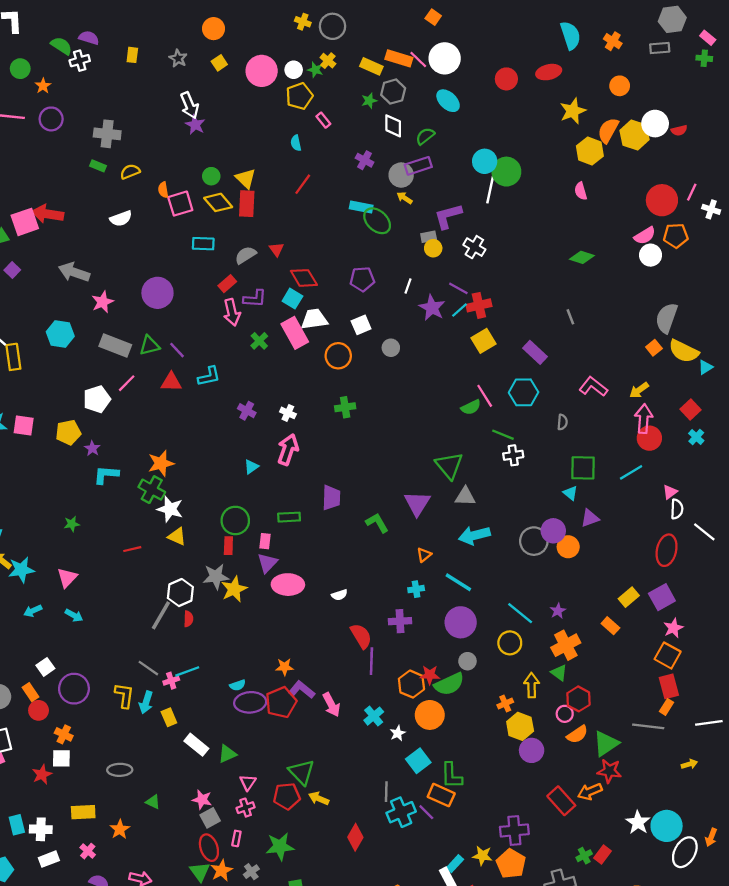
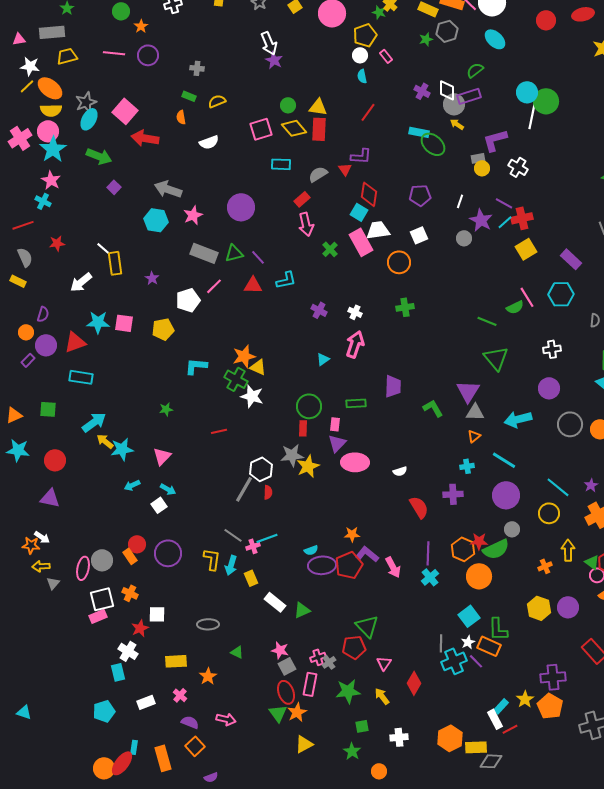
white circle: (294, 70) -> (360, 55), moved
white diamond: (393, 126) -> (447, 90), moved
gray cross: (107, 134) -> (197, 68), size x0.6
yellow triangle: (246, 178) -> (318, 107), turned -36
orange semicircle: (163, 190) -> (181, 117), moved
pink square: (25, 222) -> (125, 111), moved, turned -30
red diamond: (304, 278) -> (369, 194), turned 40
purple L-shape: (255, 299) -> (361, 156), moved
cyan hexagon: (60, 334) -> (156, 220), moved
gray circle: (391, 348) -> (464, 238), moved
green line: (503, 435) -> (487, 321), moved
purple star: (92, 448) -> (152, 278), moved
gray triangle: (465, 496) -> (475, 412), moved
purple circle: (553, 531) -> (549, 388), moved
yellow triangle: (177, 536) -> (258, 367), moved
purple line: (371, 661) -> (428, 553), moved
white square: (45, 667) -> (159, 505), moved
green triangle: (559, 673) -> (592, 562), moved
red circle: (39, 710) -> (137, 544), moved
yellow hexagon: (520, 726) -> (539, 608), moved
white star: (398, 733) -> (468, 642), moved
orange cross: (64, 734) -> (130, 593), moved
pink triangle: (248, 782) -> (384, 663), moved
yellow arrow: (319, 798) -> (382, 696), moved, turned 30
white cross: (41, 829) -> (128, 651), moved, turned 30
pink rectangle: (236, 838) -> (310, 684), size x1.6
yellow star: (482, 856) -> (525, 699), turned 30
gray cross: (251, 872) -> (329, 662), moved

